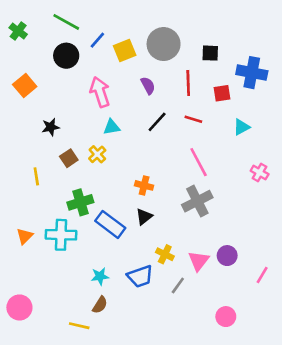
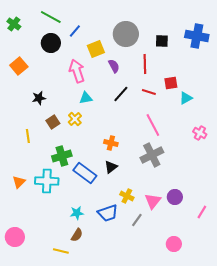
yellow square: (125, 50) -> (96, 49), moved
blue cross: (252, 73) -> (197, 36), moved
red square: (222, 93) -> (171, 83), moved

